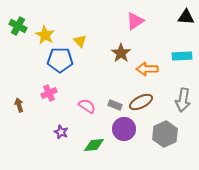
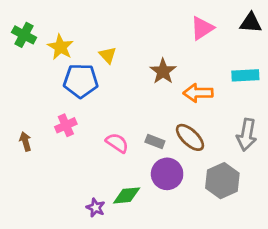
pink triangle: (135, 21) -> (202, 28), moved
brown ellipse: (141, 102) -> (190, 137), turned 70
purple star: (61, 132) -> (96, 208), moved

